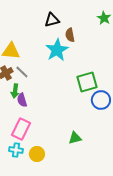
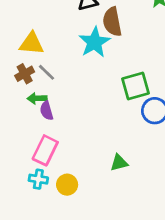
brown semicircle: (70, 35) -> (112, 22), size x1.5
green arrow: (15, 91) -> (37, 98), turned 80

